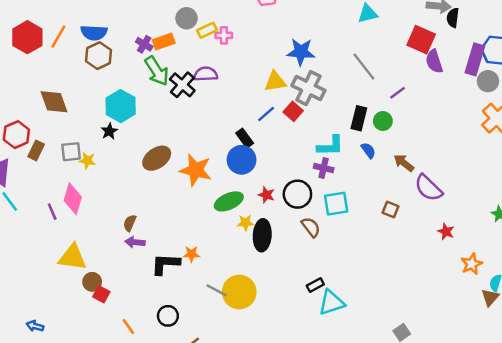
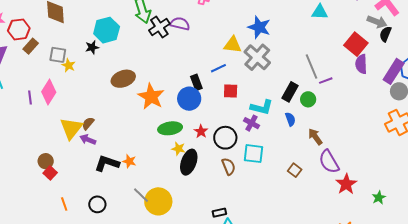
gray line: (364, 66) -> (311, 66), moved
red square: (293, 111) -> (231, 91), moved, turned 35
red star: (446, 232) -> (346, 184), moved, size x1.5
yellow triangle: (72, 257) -> (71, 128), moved, turned 45

